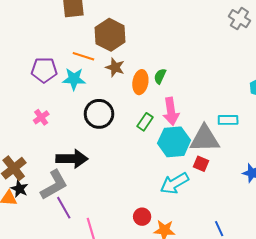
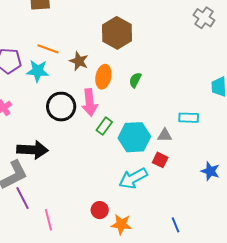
brown hexagon: (110, 35) -> (117, 33), moved
green semicircle: (160, 76) -> (135, 80), moved
pink arrow: (171, 111) -> (90, 102), moved
green rectangle: (145, 122) -> (104, 126), moved
gray triangle: (205, 139) -> (165, 135), size x0.5

